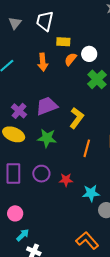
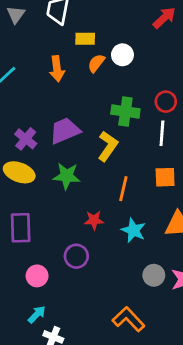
green cross: (97, 79) -> (125, 111), moved, turned -36
purple circle: (41, 174) -> (76, 256), moved
red star: (66, 180) -> (94, 220), moved
cyan star: (91, 193) -> (133, 230), moved, turned 30
pink circle: (15, 213) -> (37, 276), moved

